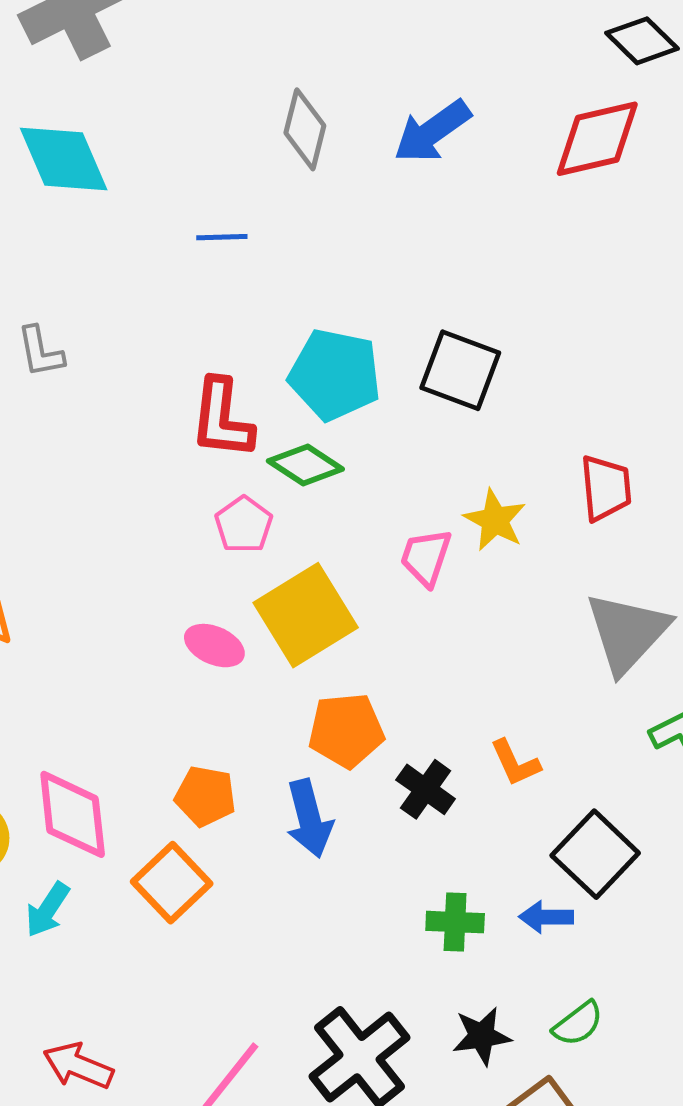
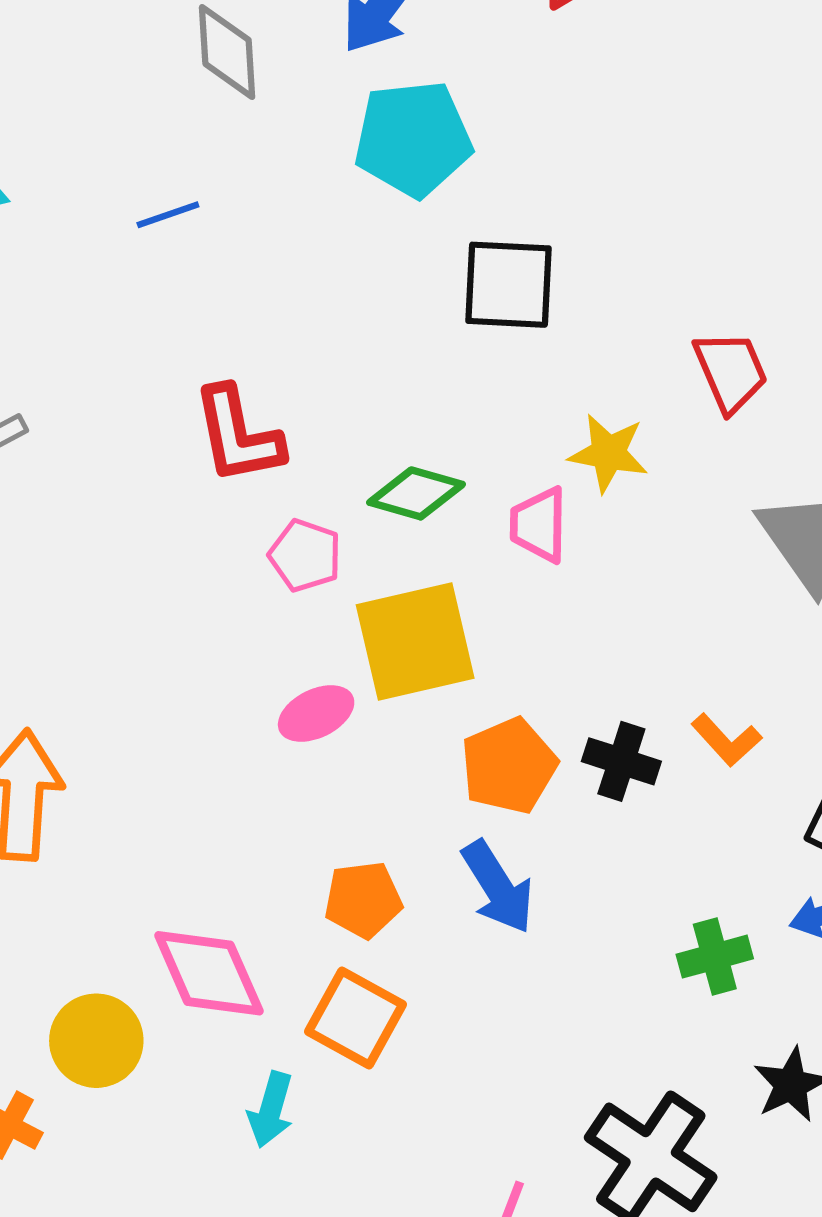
cyan pentagon: (335, 375) -> (413, 139), moved
green diamond: (305, 465) -> (416, 493), moved
yellow square: (306, 615) -> (415, 641), turned 36
pink ellipse: (214, 646) -> (316, 713), turned -32
black cross: (426, 789) -> (621, 761), moved
cyan arrow: (48, 910) -> (271, 1110), moved

